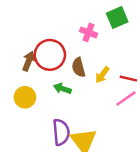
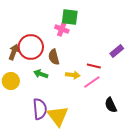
green square: (117, 17) -> (70, 17), moved, turned 30
yellow arrow: (102, 75) -> (73, 75), moved, turned -120

